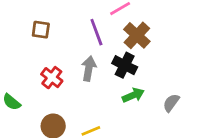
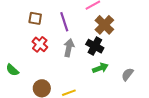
purple line: (96, 32) -> (64, 22), moved
red cross: (52, 78) -> (40, 44), moved

